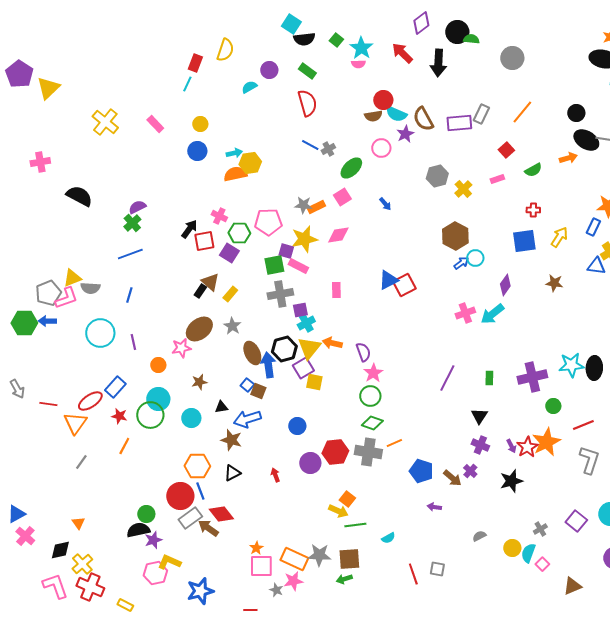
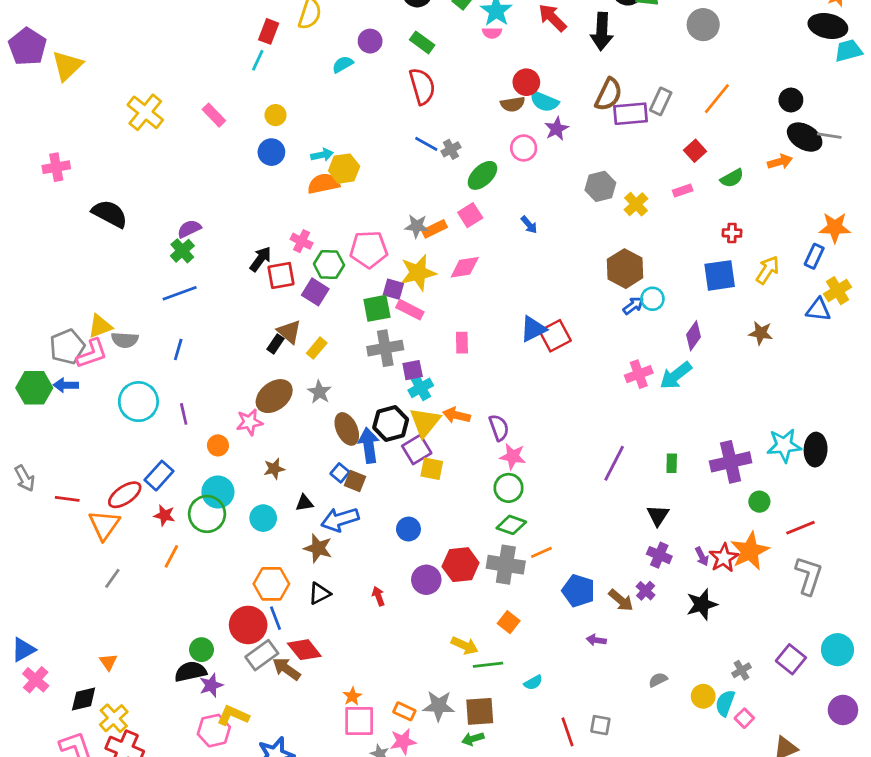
brown semicircle: (423, 119) -> (609, 95), moved, turned -125
pink star: (373, 373) -> (513, 456), turned -30
orange square: (347, 499) -> (509, 622), moved
orange rectangle: (294, 559) -> (404, 711), size x0.6

